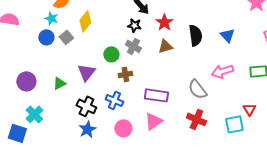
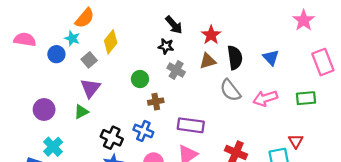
red star: (164, 22) -> (211, 35), moved
blue circle: (46, 37) -> (56, 54), moved
gray cross: (133, 46) -> (176, 70), moved
brown triangle: (165, 46) -> (208, 61), moved
purple triangle: (86, 72) -> (90, 88), moved
gray semicircle: (197, 89) -> (230, 90), moved

